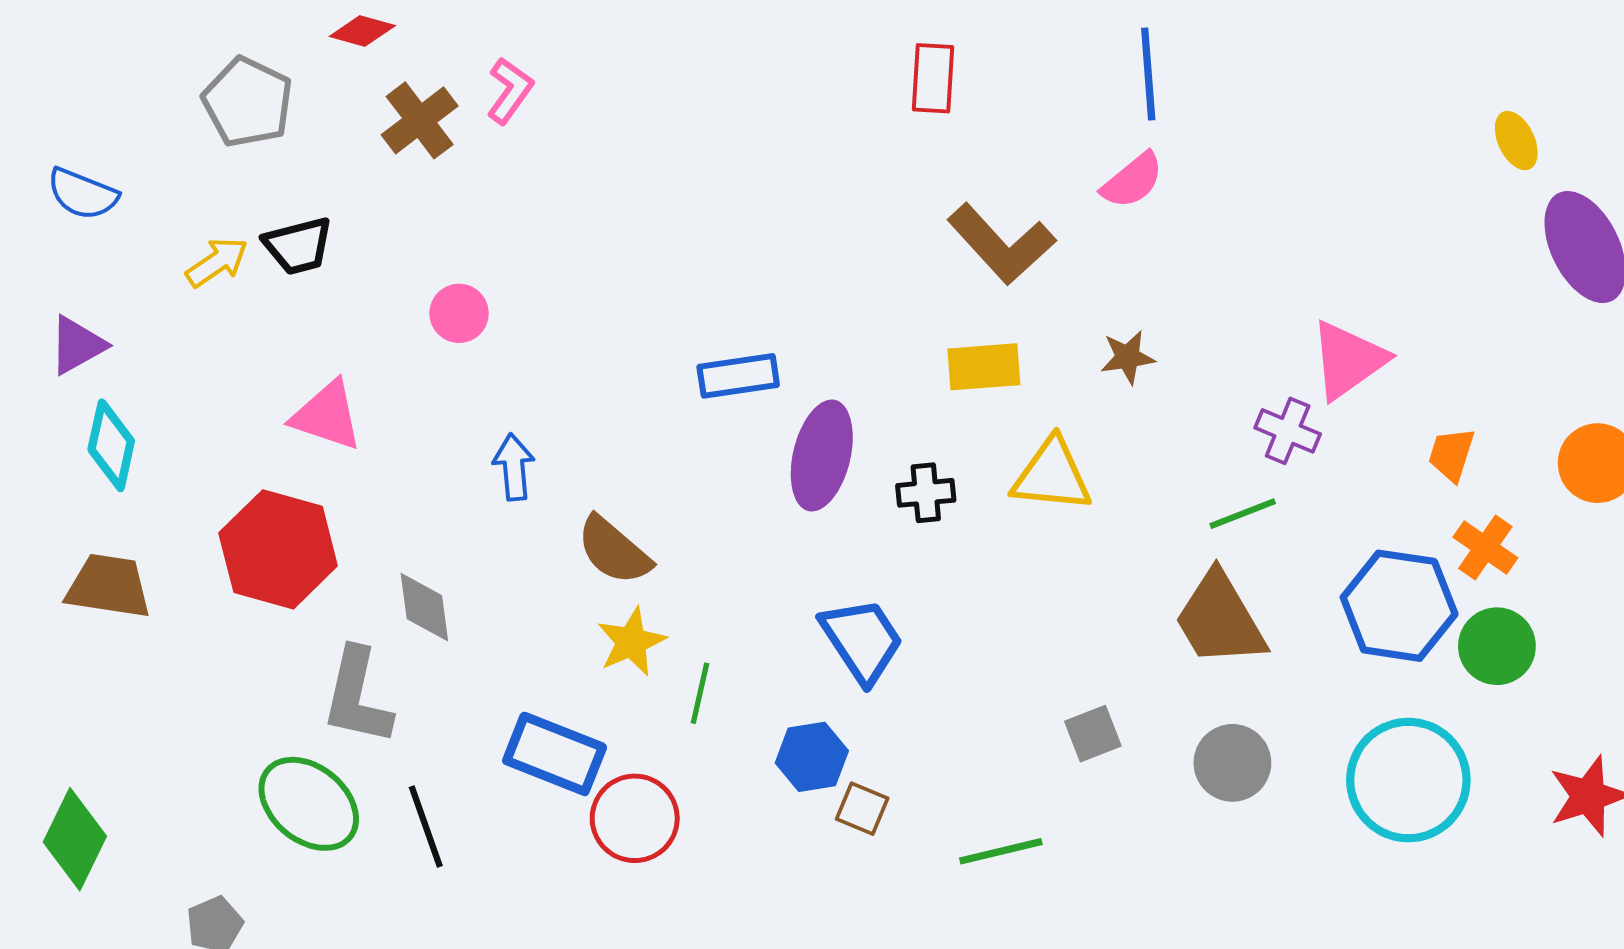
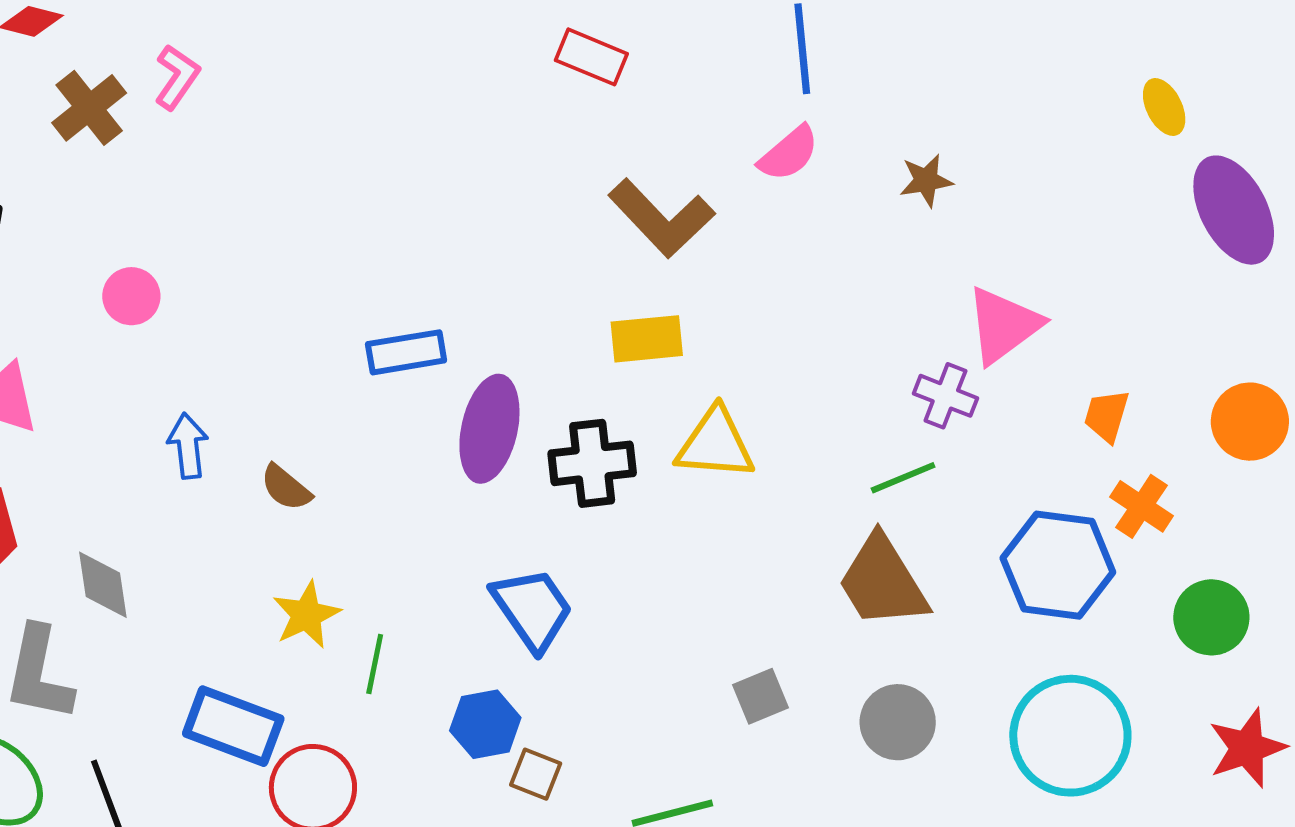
red rectangle: (933, 78) -> (591, 57), turned -70
brown star: (1128, 357) -> (926, 180), moved
black cross: (926, 493) -> (592, 463), size x1.5
brown semicircle: (614, 550) -> (286, 488), moved, size x0.7
green circle: (1497, 646) -> (1211, 617), moved

